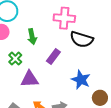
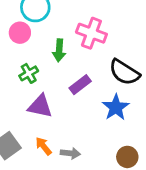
pink cross: (64, 18) -> (91, 33), moved
blue star: (81, 80) -> (116, 107), moved

